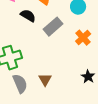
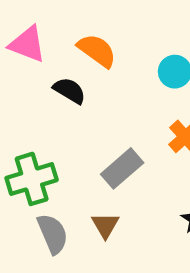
gray rectangle: (53, 27) -> (122, 168), moved

